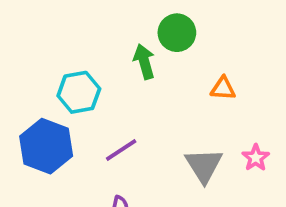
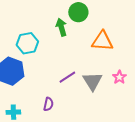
orange triangle: (223, 88) -> (102, 41), size x1.6
purple line: (121, 150) -> (67, 77), moved

